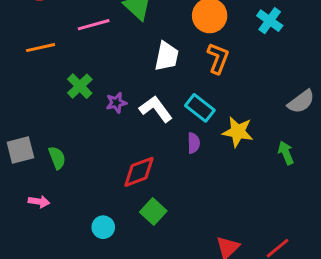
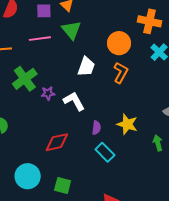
green cross: (80, 86) -> (25, 79), size x1.4
cyan rectangle: (200, 108) -> (105, 152), moved
green square: (153, 212) -> (63, 185), moved, turned -36
cyan circle: (103, 227) -> (28, 176), size x1.6

